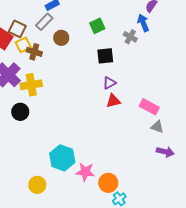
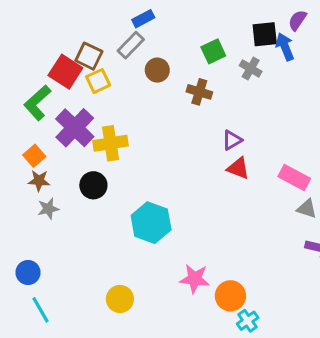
gray cross: (130, 37) -> (251, 69), moved
brown cross: (34, 52) -> (199, 92), moved
black square: (105, 56) -> (265, 34), moved
red triangle: (113, 101) -> (238, 168), turned 35
cyan hexagon: (62, 158) -> (151, 223), moved

